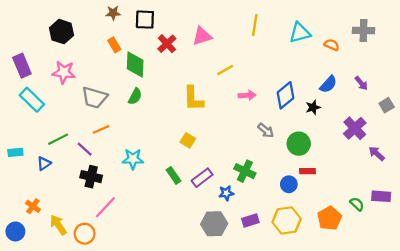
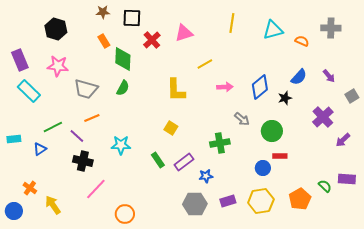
purple arrow: (377, 154) -> (343, 140), turned -84
green cross: (245, 171) -> (220, 143), moved, turned -36
orange circle: (85, 234) -> (125, 214), moved

